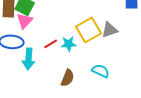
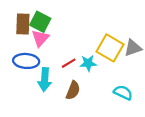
yellow square: (89, 30) -> (110, 48), turned -30
brown semicircle: (68, 78) -> (73, 90), moved

